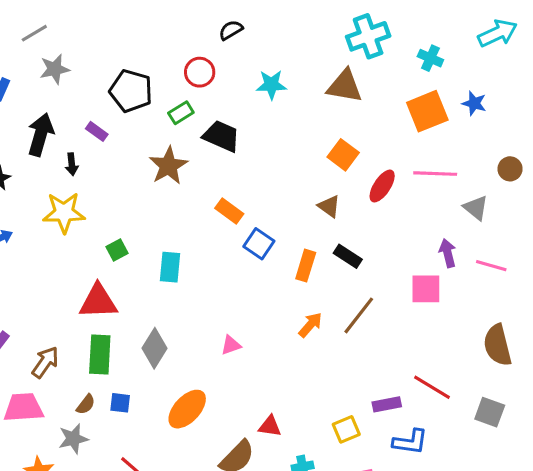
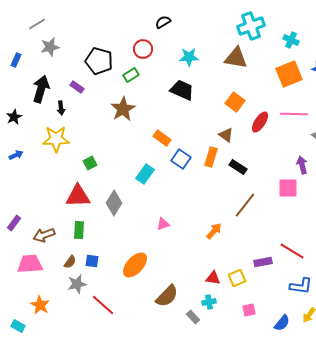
black trapezoid: (221, 136) -> (182, 90), moved
orange rectangle: (306, 266) -> (211, 157), moved
cyan rectangle: (170, 267) -> (145, 174), moved, turned 30
orange arrow: (310, 325) -> (214, 231), moved
gray diamond: (154, 348) -> (114, 203), moved
green rectangle: (100, 354) -> (79, 230), size x0.7
brown arrow: (45, 362) -> (44, 235), turned -145
red triangle: (270, 426) -> (213, 278), moved
gray star: (73, 439) -> (77, 284), moved
blue L-shape: (410, 442) -> (301, 286), moved

